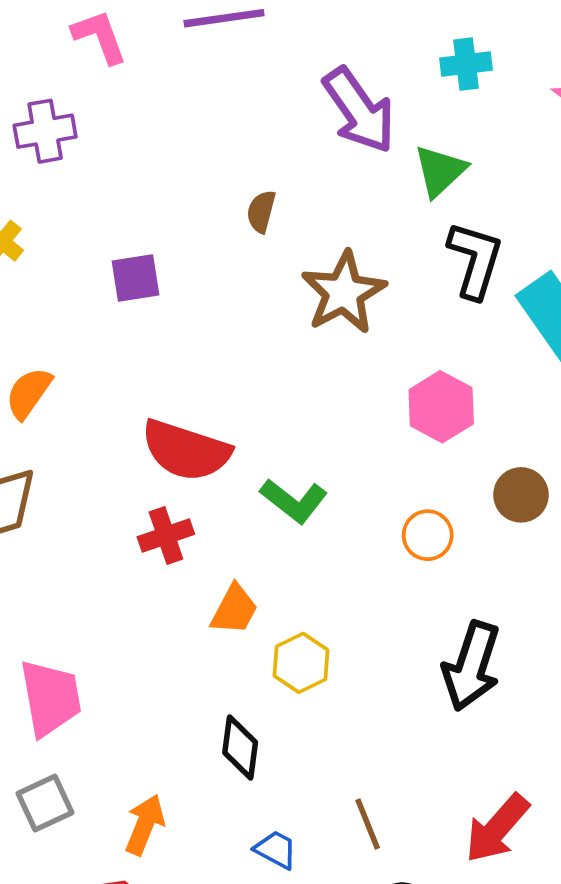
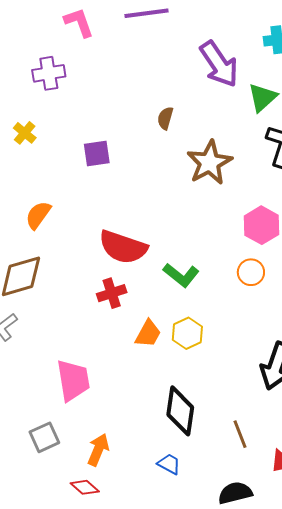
orange circle: (428, 535) -> (251, 272), moved
yellow hexagon: (301, 663) -> (187, 333), moved
pink trapezoid: (50, 698) -> (73, 380), moved
black diamond: (240, 747) -> (180, 411), moved, size x1.4
brown line: (368, 824) -> (240, 434), moved

